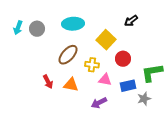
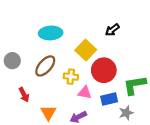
gray circle: (37, 29) -> (12, 61), moved
red circle: (123, 59) -> (104, 70), size x1.5
orange triangle: (71, 85) -> (48, 113), moved, turned 49

